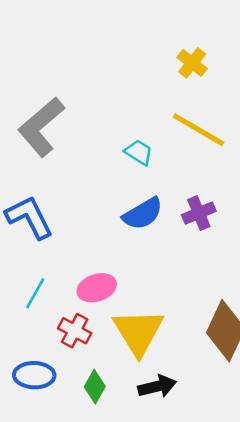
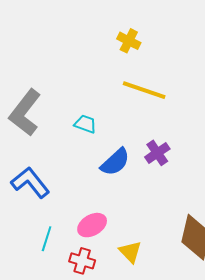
cyan trapezoid: (139, 152) -> (85, 124), moved
yellow triangle: (138, 332) -> (130, 252), size x0.6

